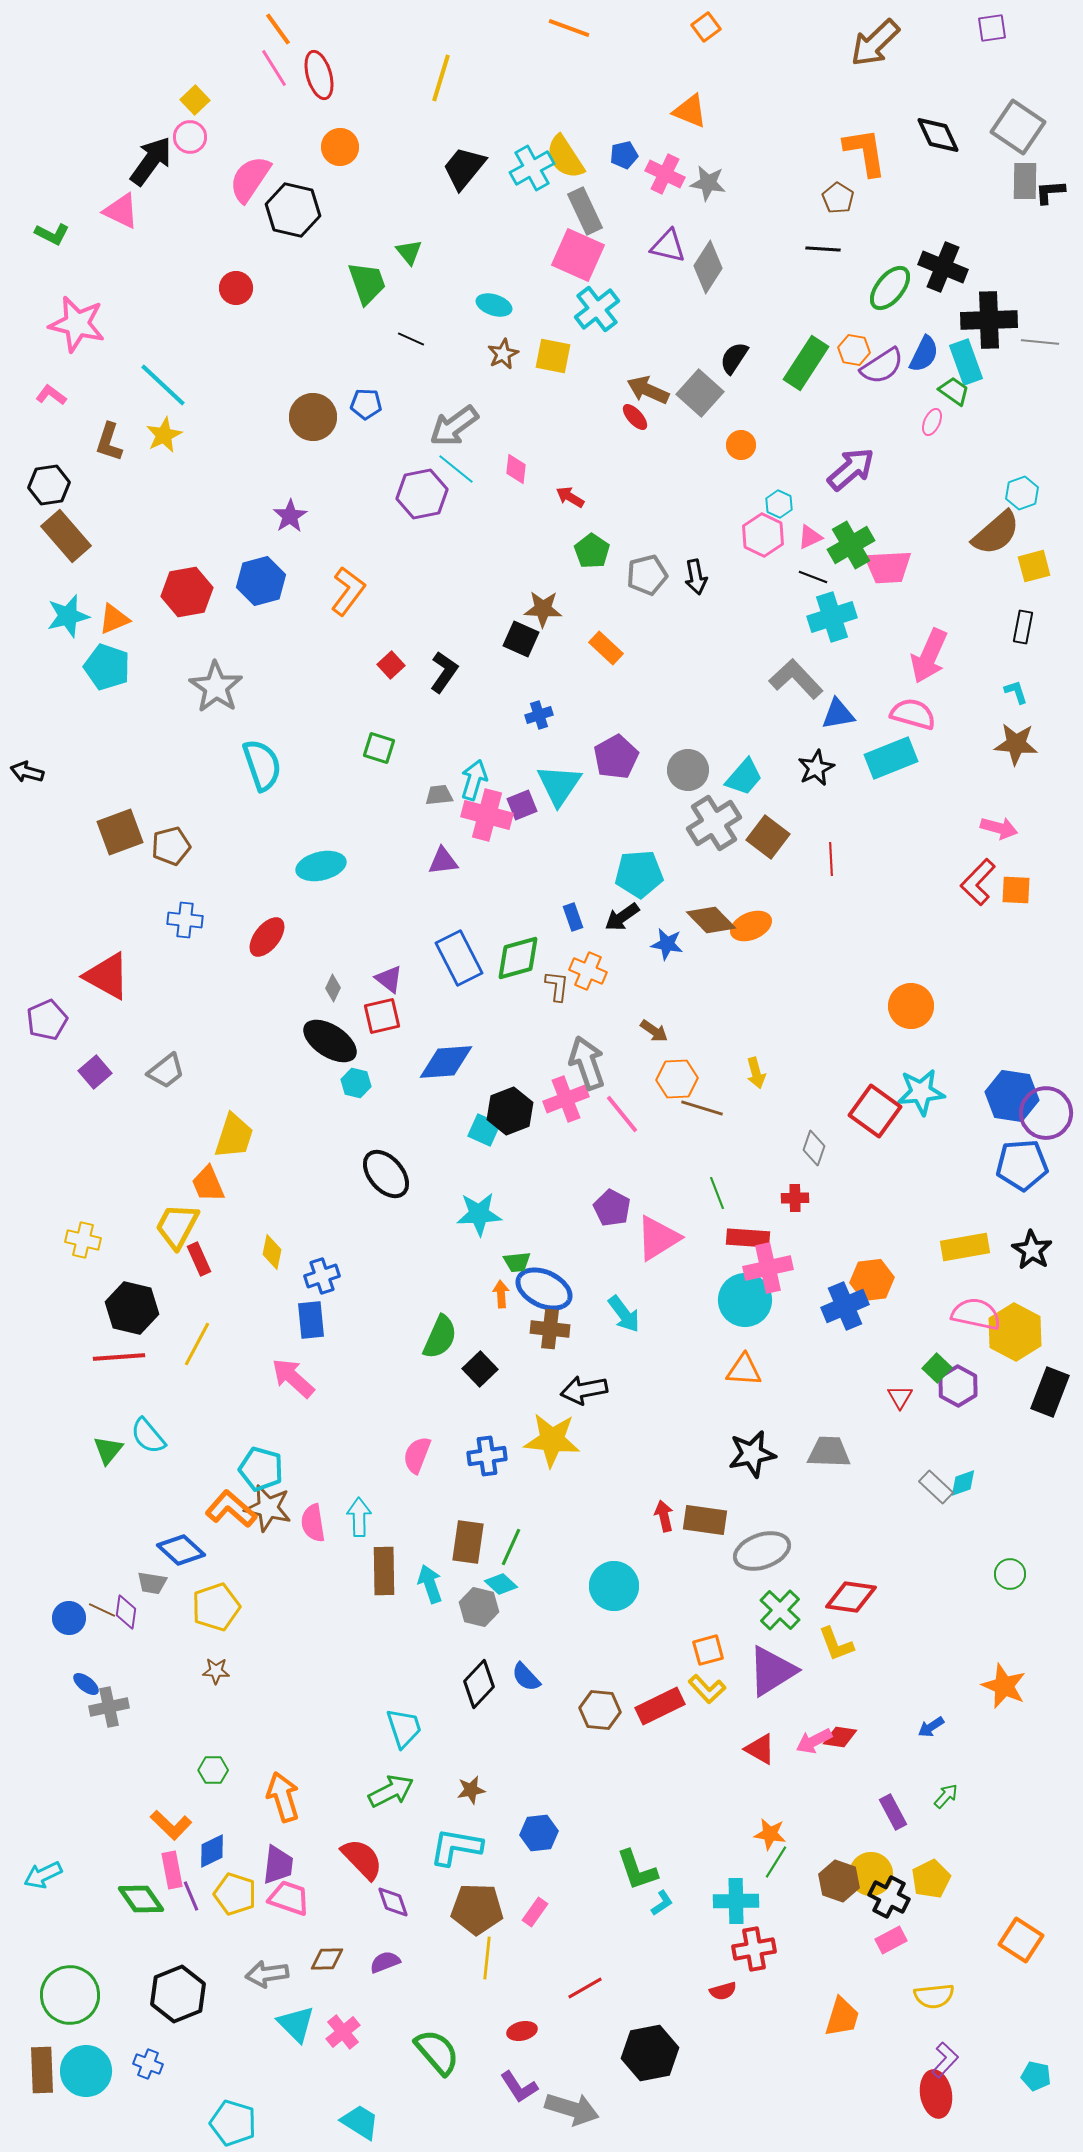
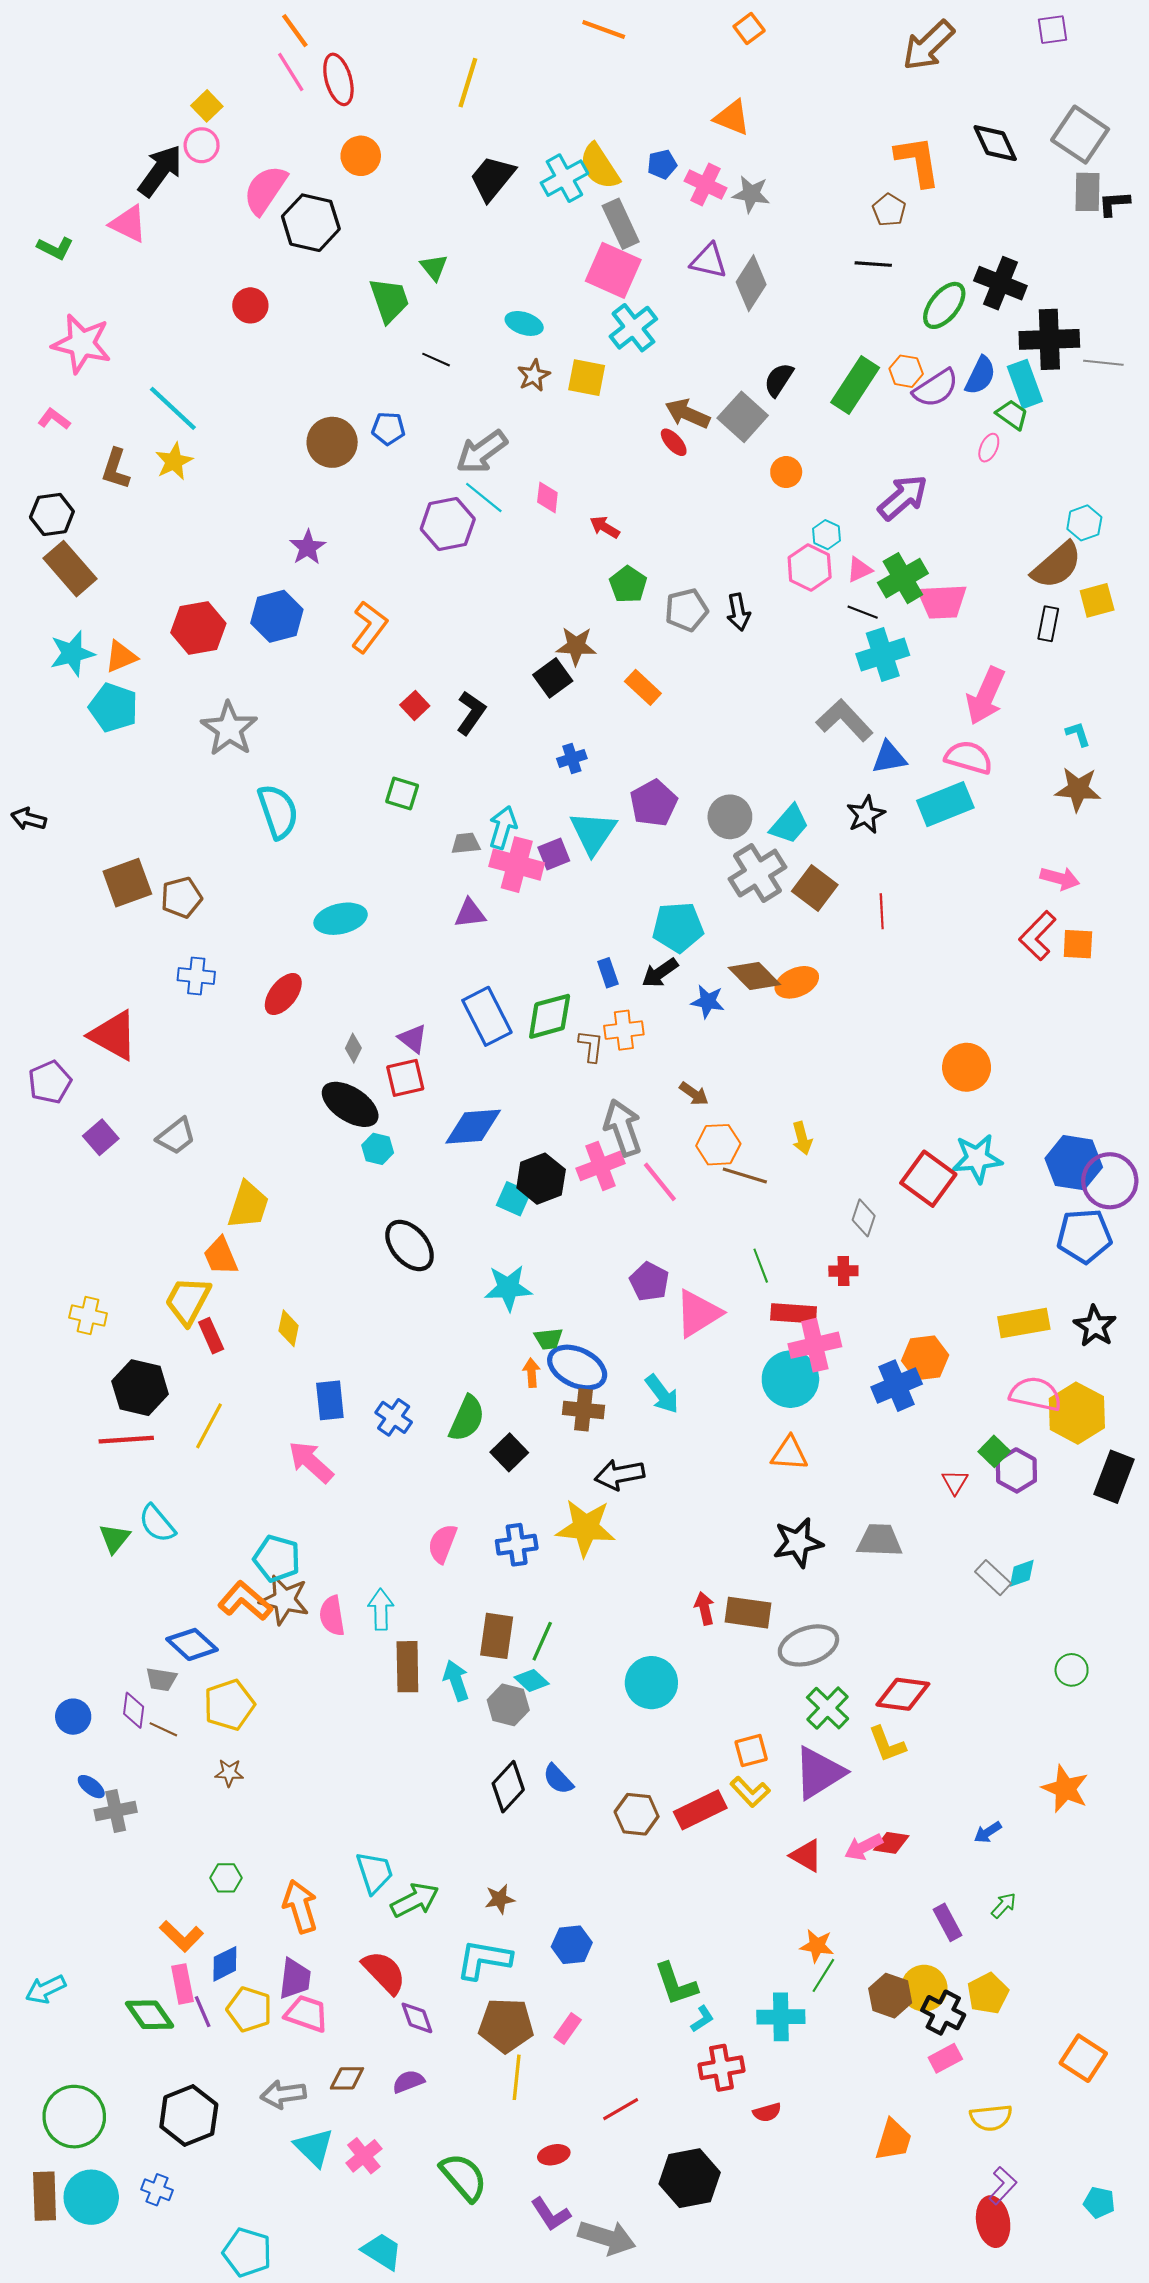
black rectangle: (1023, 627) -> (1048, 624), moved
black square: (521, 639) -> (553, 678), turned 30
orange cross: (588, 971) -> (624, 1030), turned -30
blue cross: (322, 1276) -> (394, 1417), moved, turned -36
brown line: (102, 1610) -> (163, 1729), moved
cyan trapezoid: (404, 1728) -> (375, 1873), moved
red cross: (754, 1949) -> (721, 2068), moved

